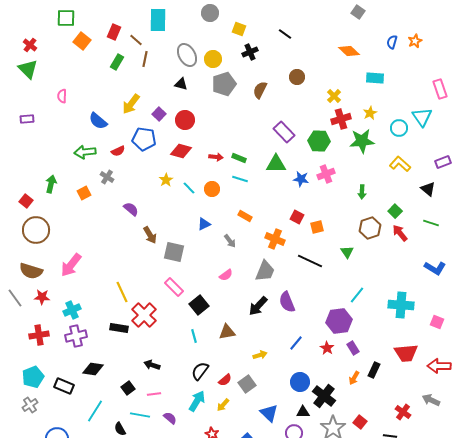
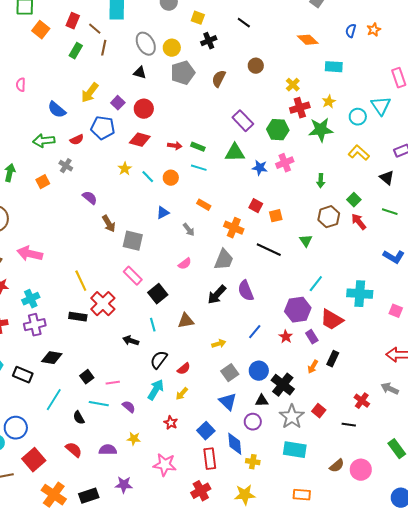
pink arrow: (71, 265) -> (30, 254), turned 65
red trapezoid: (406, 353) -> (332, 320), moved, turned 35
black arrow: (152, 365) -> (131, 341), moved
gray square: (247, 384) -> (230, 373), moved

